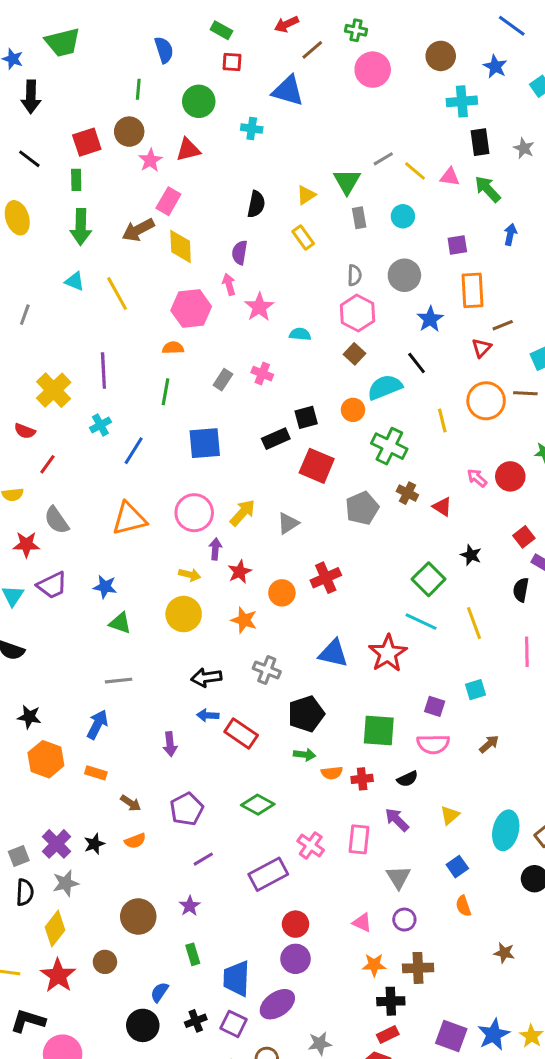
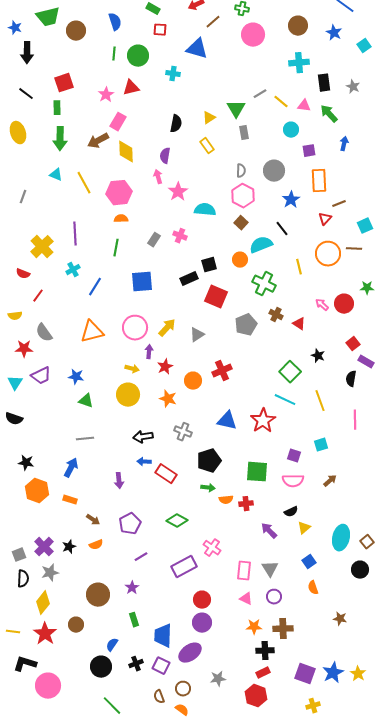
green line: (138, 89) -> (114, 54), moved
cyan cross: (462, 101) -> (299, 63), moved
brown circle: (129, 132) -> (76, 31), moved
cyan circle: (403, 216) -> (291, 130), moved
pink hexagon: (191, 309) -> (119, 193), moved
cyan semicircle: (300, 334) -> (205, 210), size x1.5
black semicircle: (407, 779) -> (291, 512), moved
pink rectangle: (359, 839) -> (244, 571), moved

